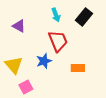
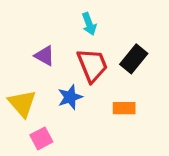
black rectangle: (84, 17) -> (134, 59), moved
purple triangle: (19, 26) -> (45, 56), moved

